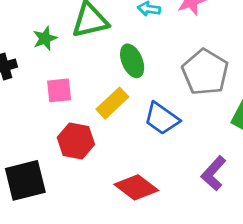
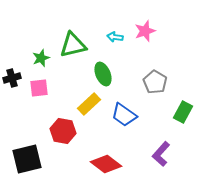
gray pentagon: (205, 72) -> (155, 82), size x0.7
pink square: (59, 90) -> (39, 88), moved

